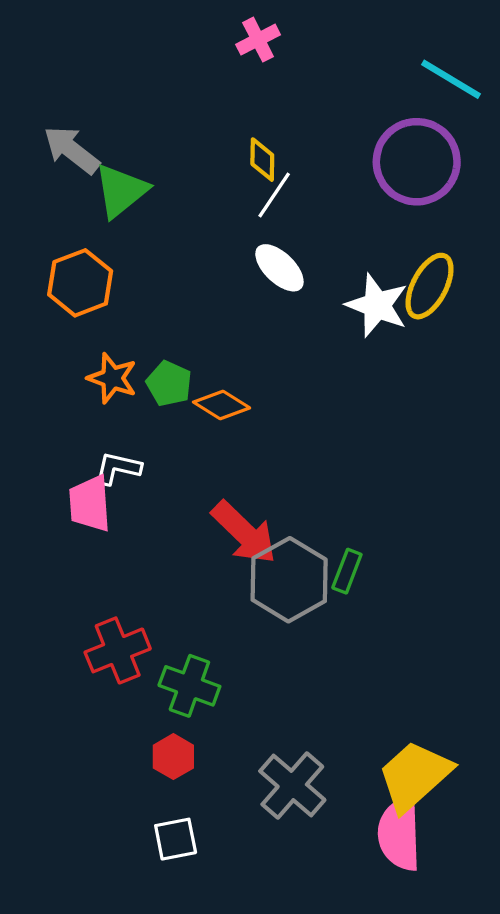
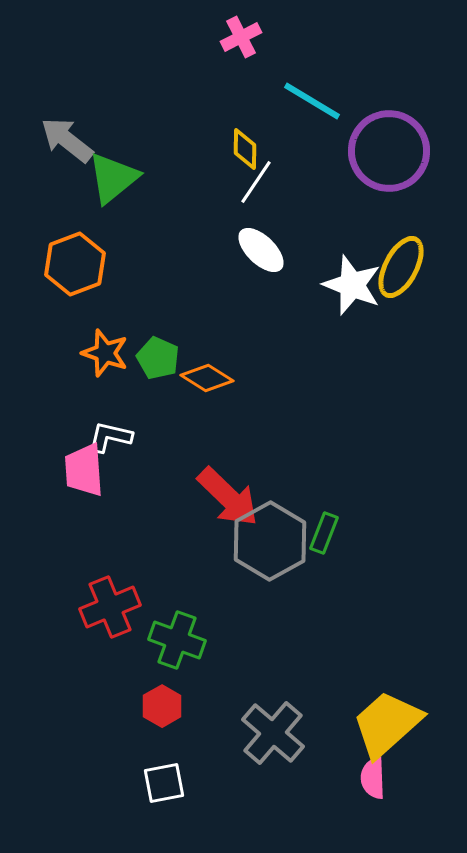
cyan line: (451, 79) -> (312, 101), moved
pink semicircle: (400, 834) -> (373, 778), size x0.6

